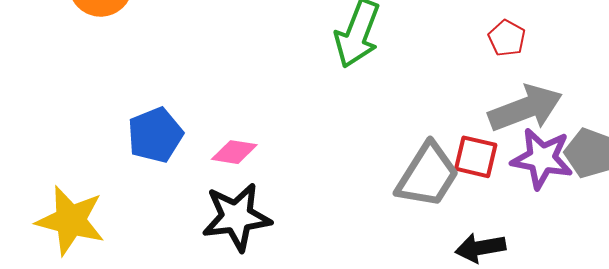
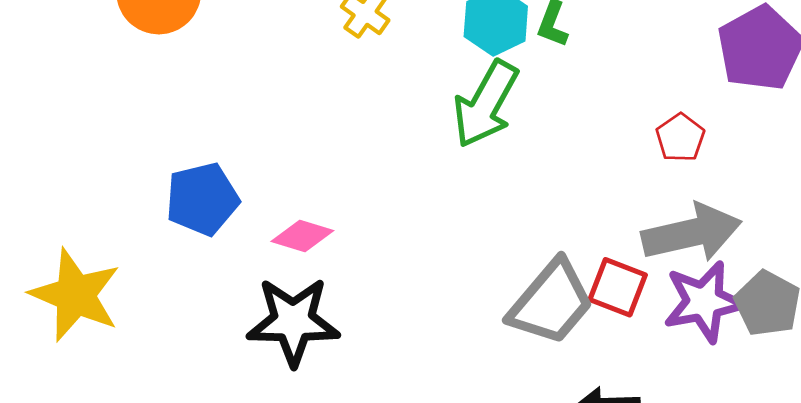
purple star: (542, 158) -> (704, 302), turned -30

